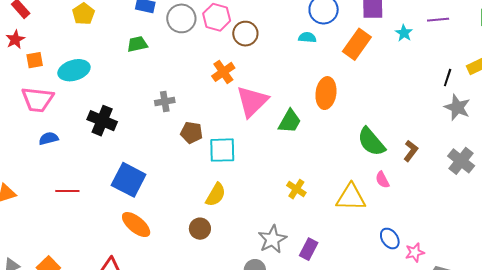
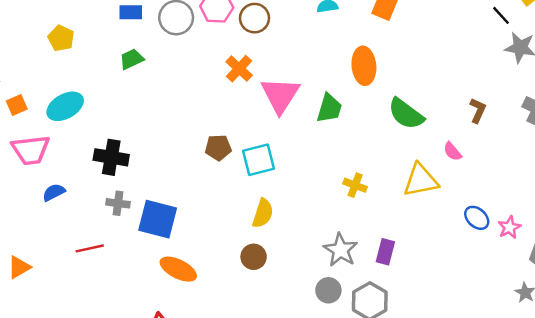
black line: (448, 78) -> (501, 15), turned -48
gray cross: (165, 101) -> (118, 203), moved, turned 30
green semicircle: (371, 142) -> (406, 114), moved

